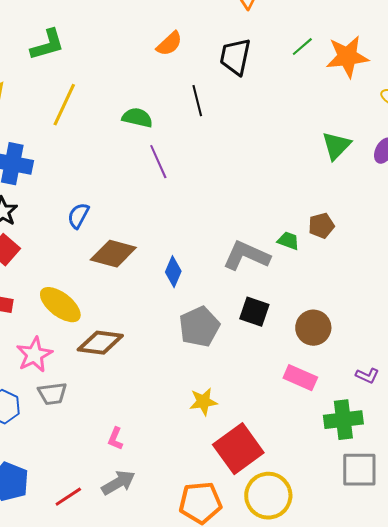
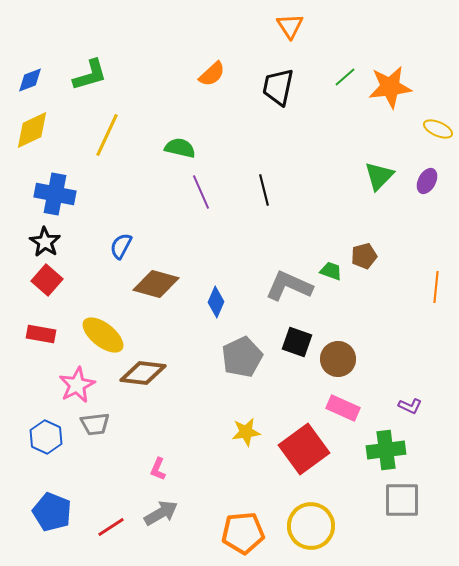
black line: (197, 101) -> (264, 190), moved
brown circle: (313, 328) -> (338, 359), moved
red square: (238, 449) -> (304, 449), moved

